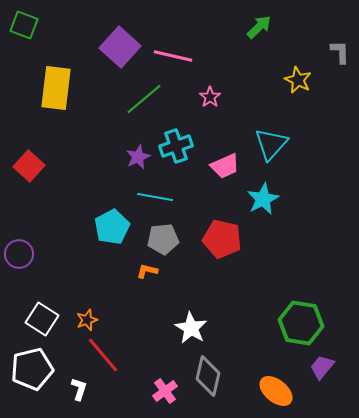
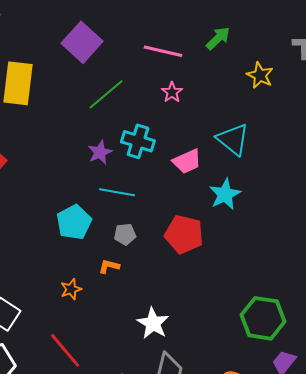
green arrow: (259, 27) -> (218, 38), moved
pink line: (173, 56) -> (163, 51), moved
cyan triangle: (271, 144) -> (233, 139), turned -33
cyan cross: (176, 146) -> (138, 141), turned 36
gray pentagon: (163, 239) -> (125, 234), size x0.7
orange star: (87, 320) -> (71, 289), moved

